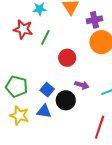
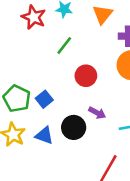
red star: (23, 29) -> (34, 17), moved
blue square: (47, 90) -> (44, 99), moved

